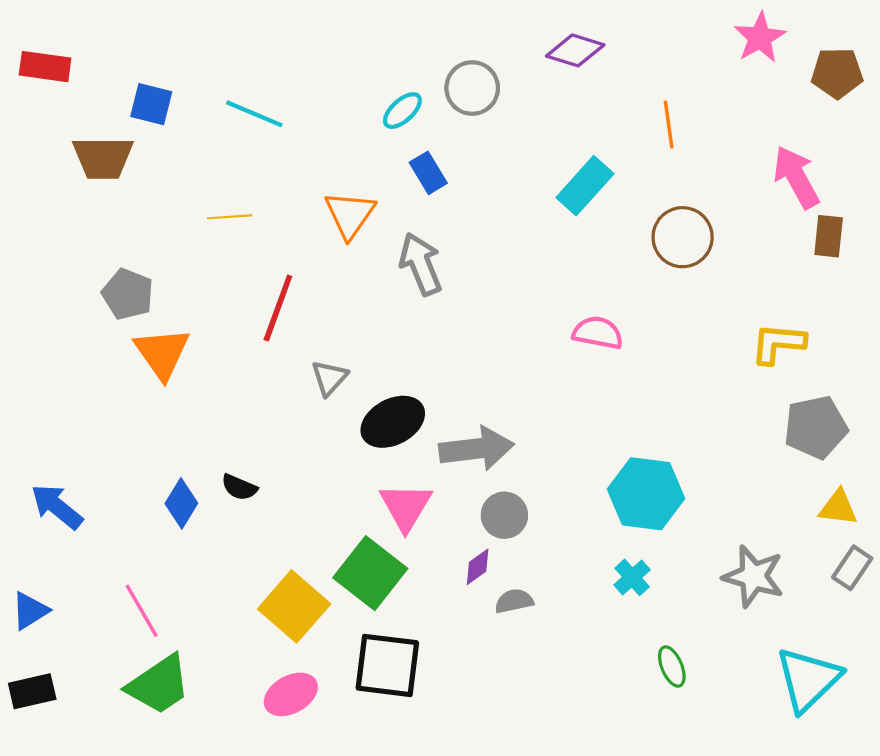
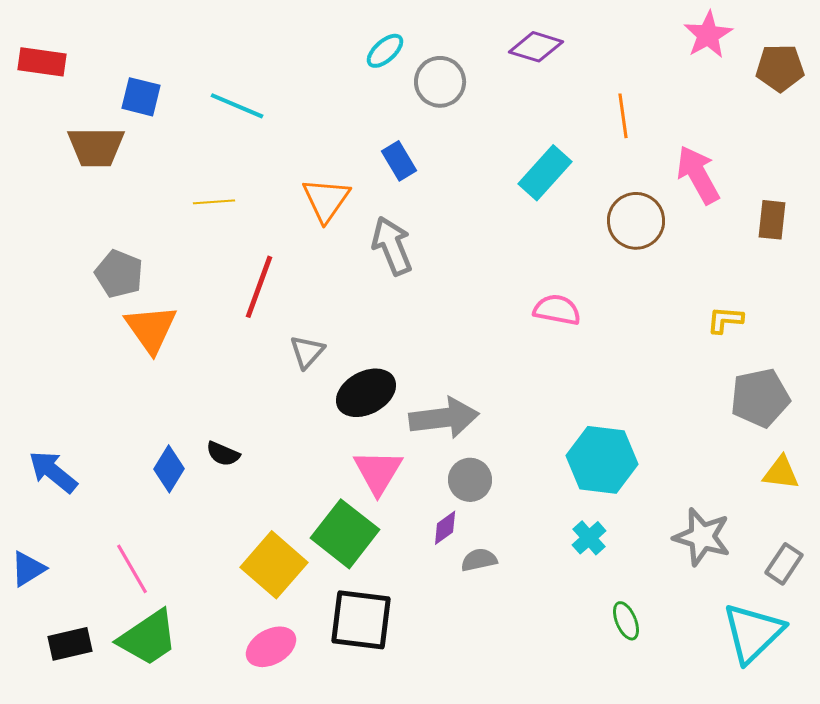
cyan ellipse: (402, 111) -> (385, 51), moved
pink arrow: (796, 177) -> (698, 175), moved
yellow L-shape: (778, 343) -> (725, 320), size x0.7
gray rectangle: (852, 568) -> (784, 564), moved
black rectangle: (32, 691) -> (70, 644), moved

